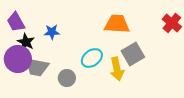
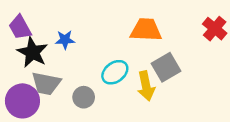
black star: (26, 42) -> (32, 52), size x1.4
purple circle: (18, 59) -> (22, 101), moved

